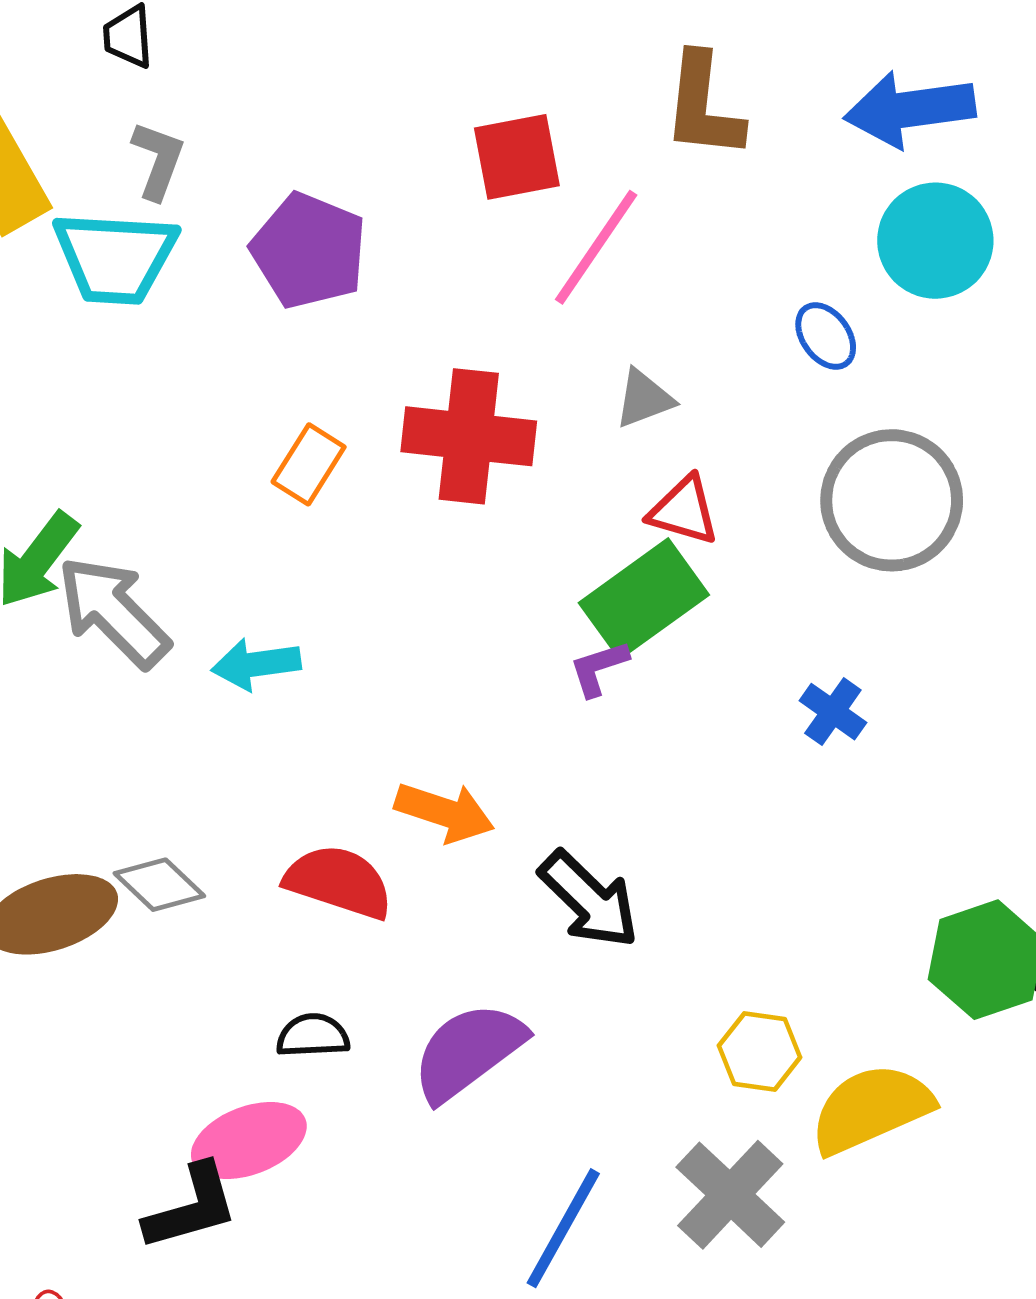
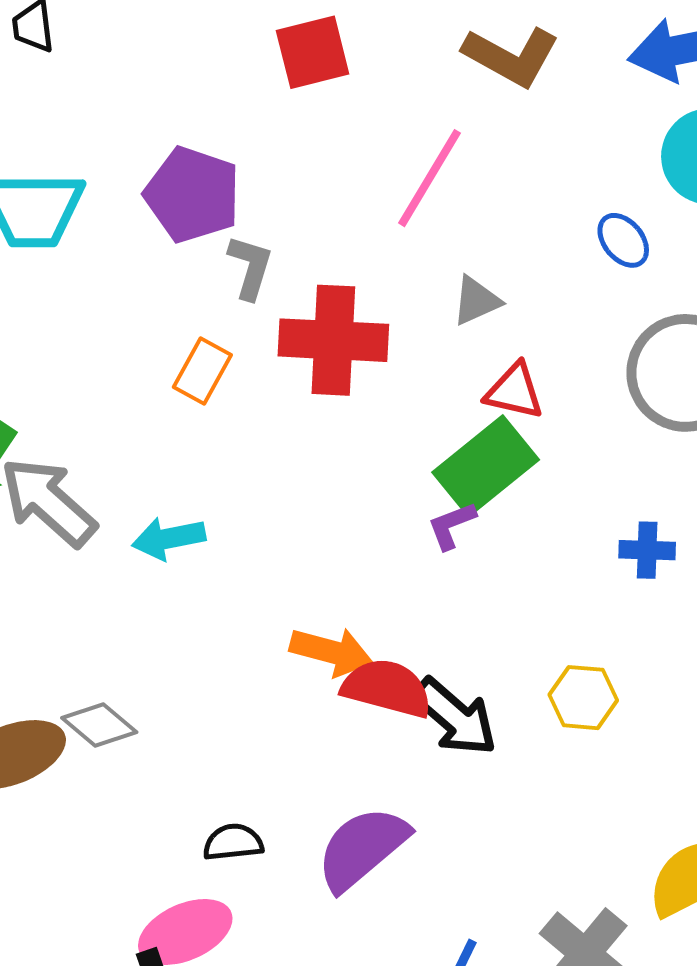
brown L-shape: (703, 106) -> (511, 56), turned -64
red square: (517, 157) -> (313, 52), moved
gray L-shape: (158, 160) -> (250, 267), moved
blue cross: (833, 712) -> (647, 550), turned -30
red semicircle: (339, 882) -> (387, 688), moved
yellow hexagon: (760, 1051) -> (583, 698), moved

